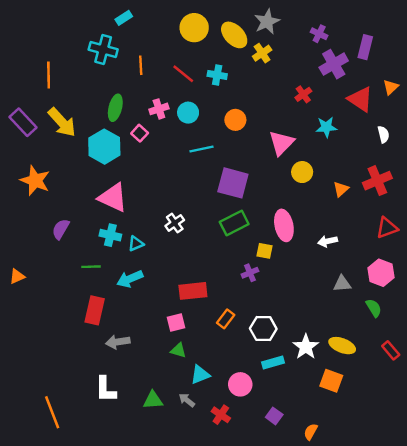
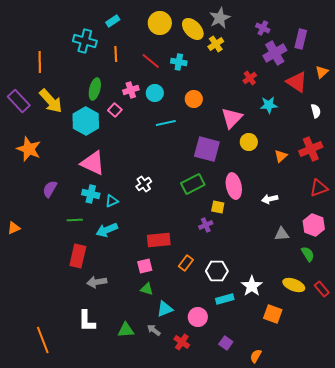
cyan rectangle: (124, 18) -> (113, 21), moved
purple square: (233, 183) -> (207, 149), moved
yellow ellipse: (342, 346) -> (294, 285), moved

